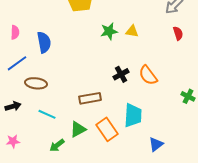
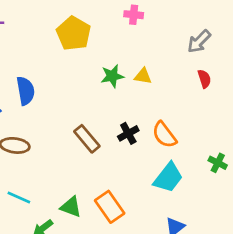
brown rectangle: (90, 98) -> (87, 139), moved, turned 60
cyan line: (47, 114) -> (19, 198), moved
cyan trapezoid: (133, 115) -> (168, 177), moved, turned 35
green triangle: (78, 129) -> (71, 207), turned 48

